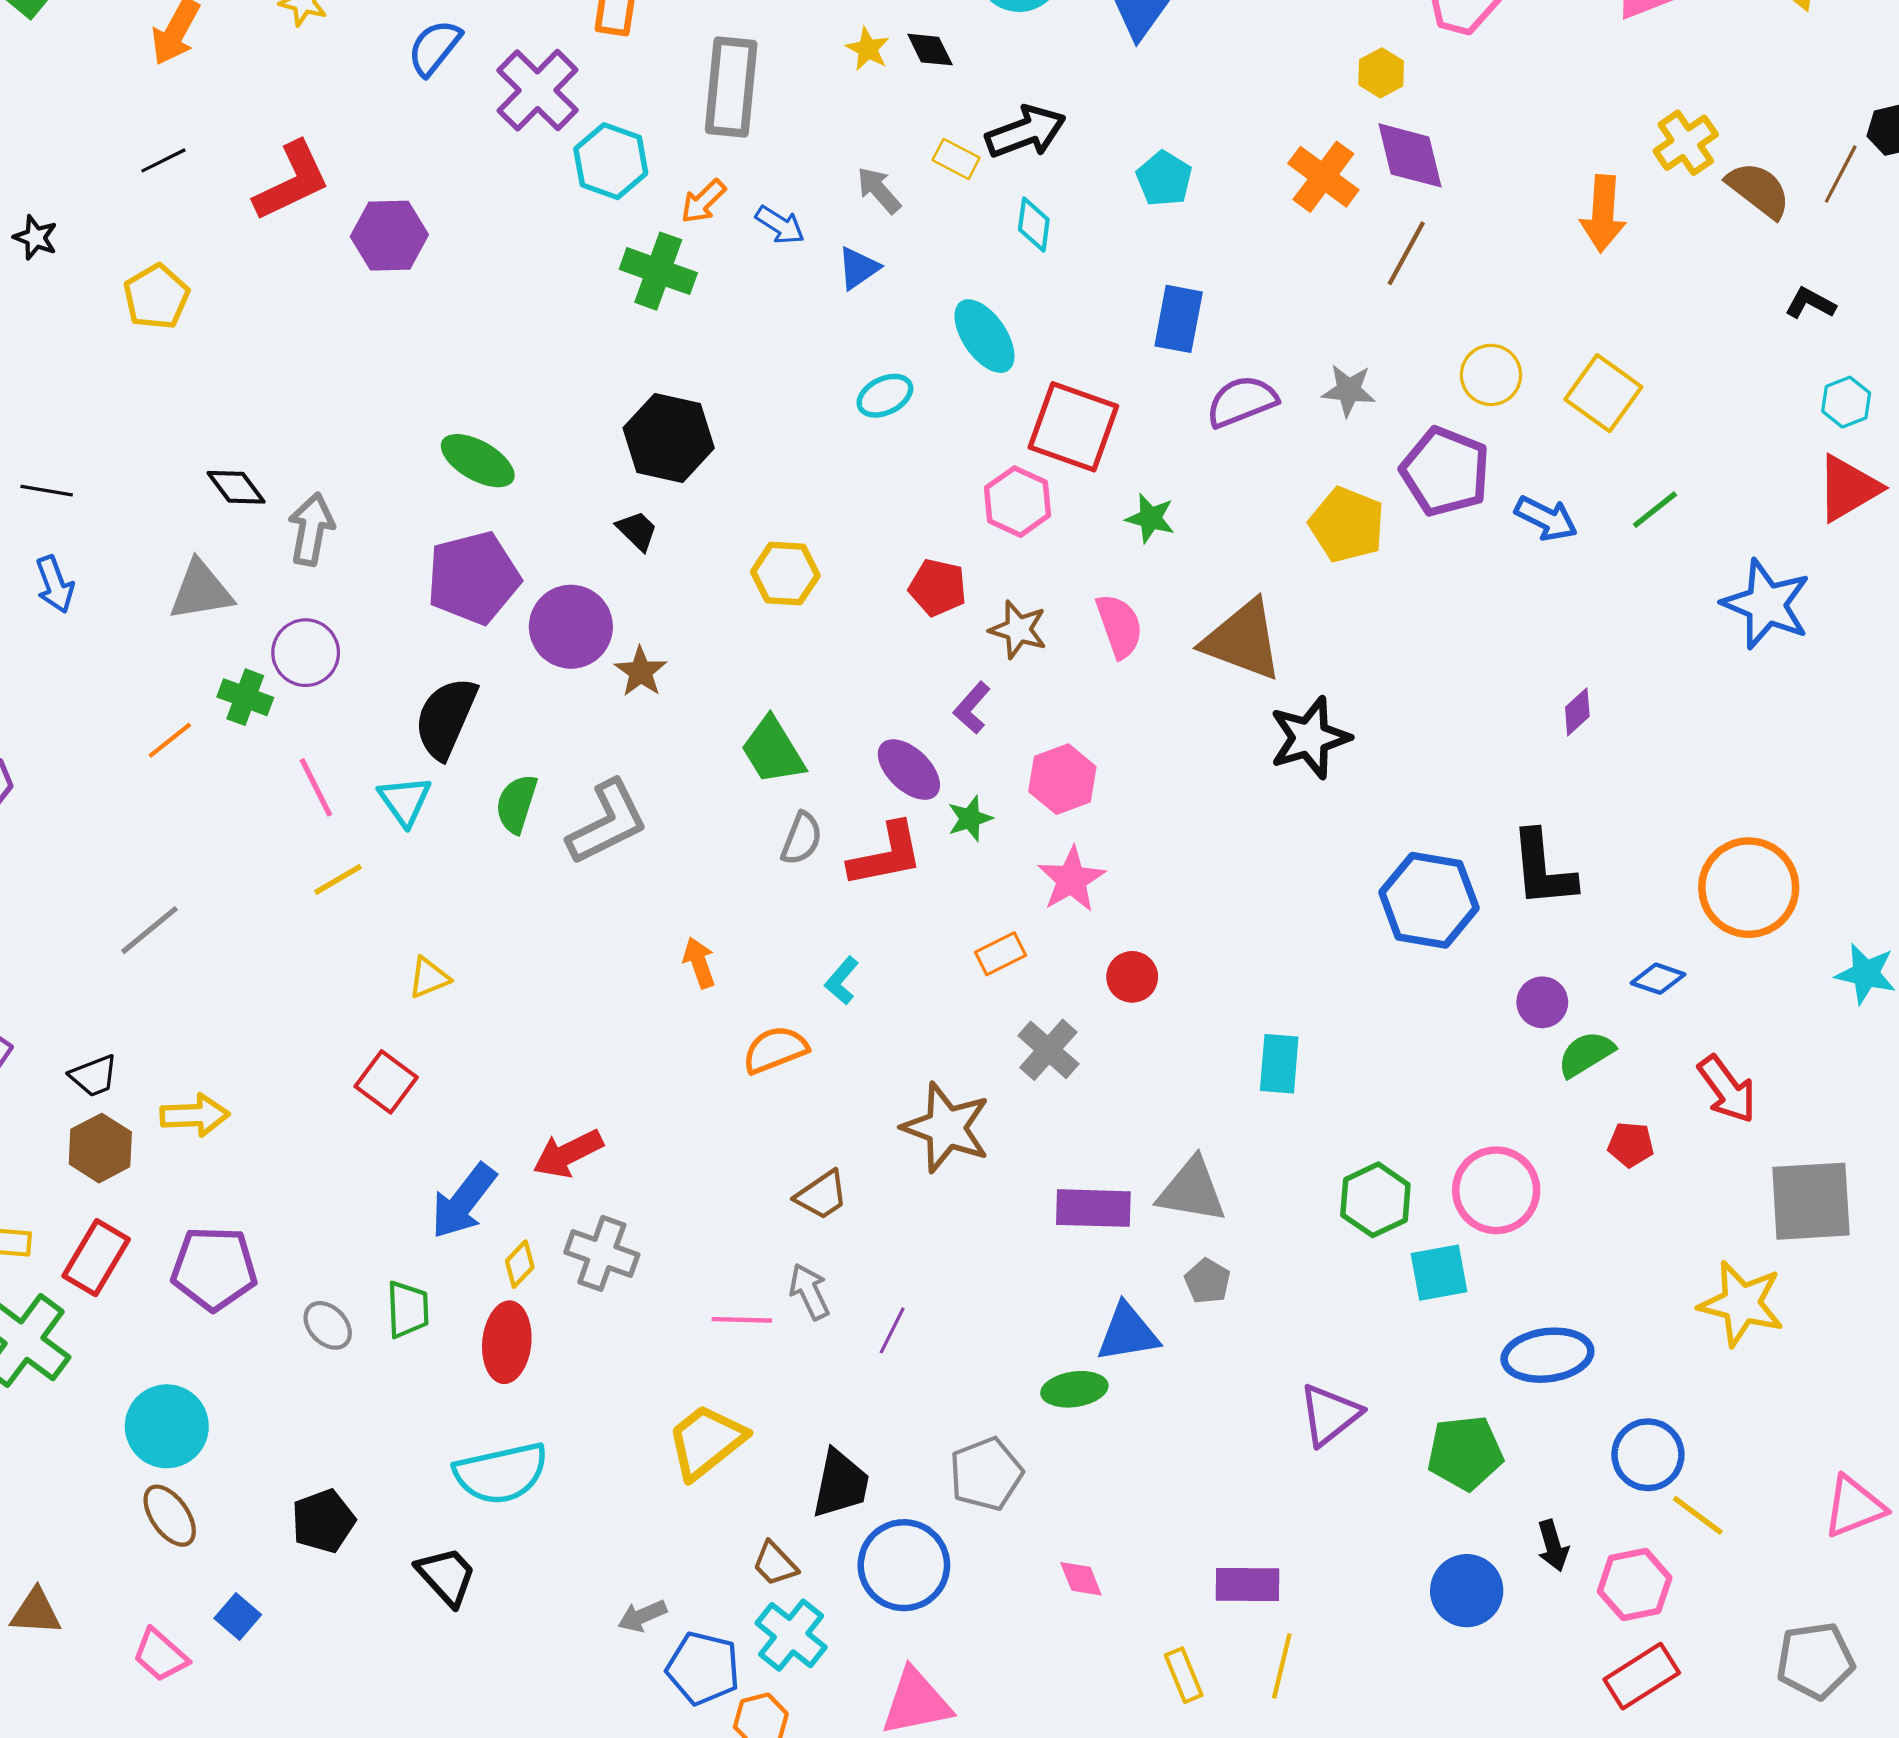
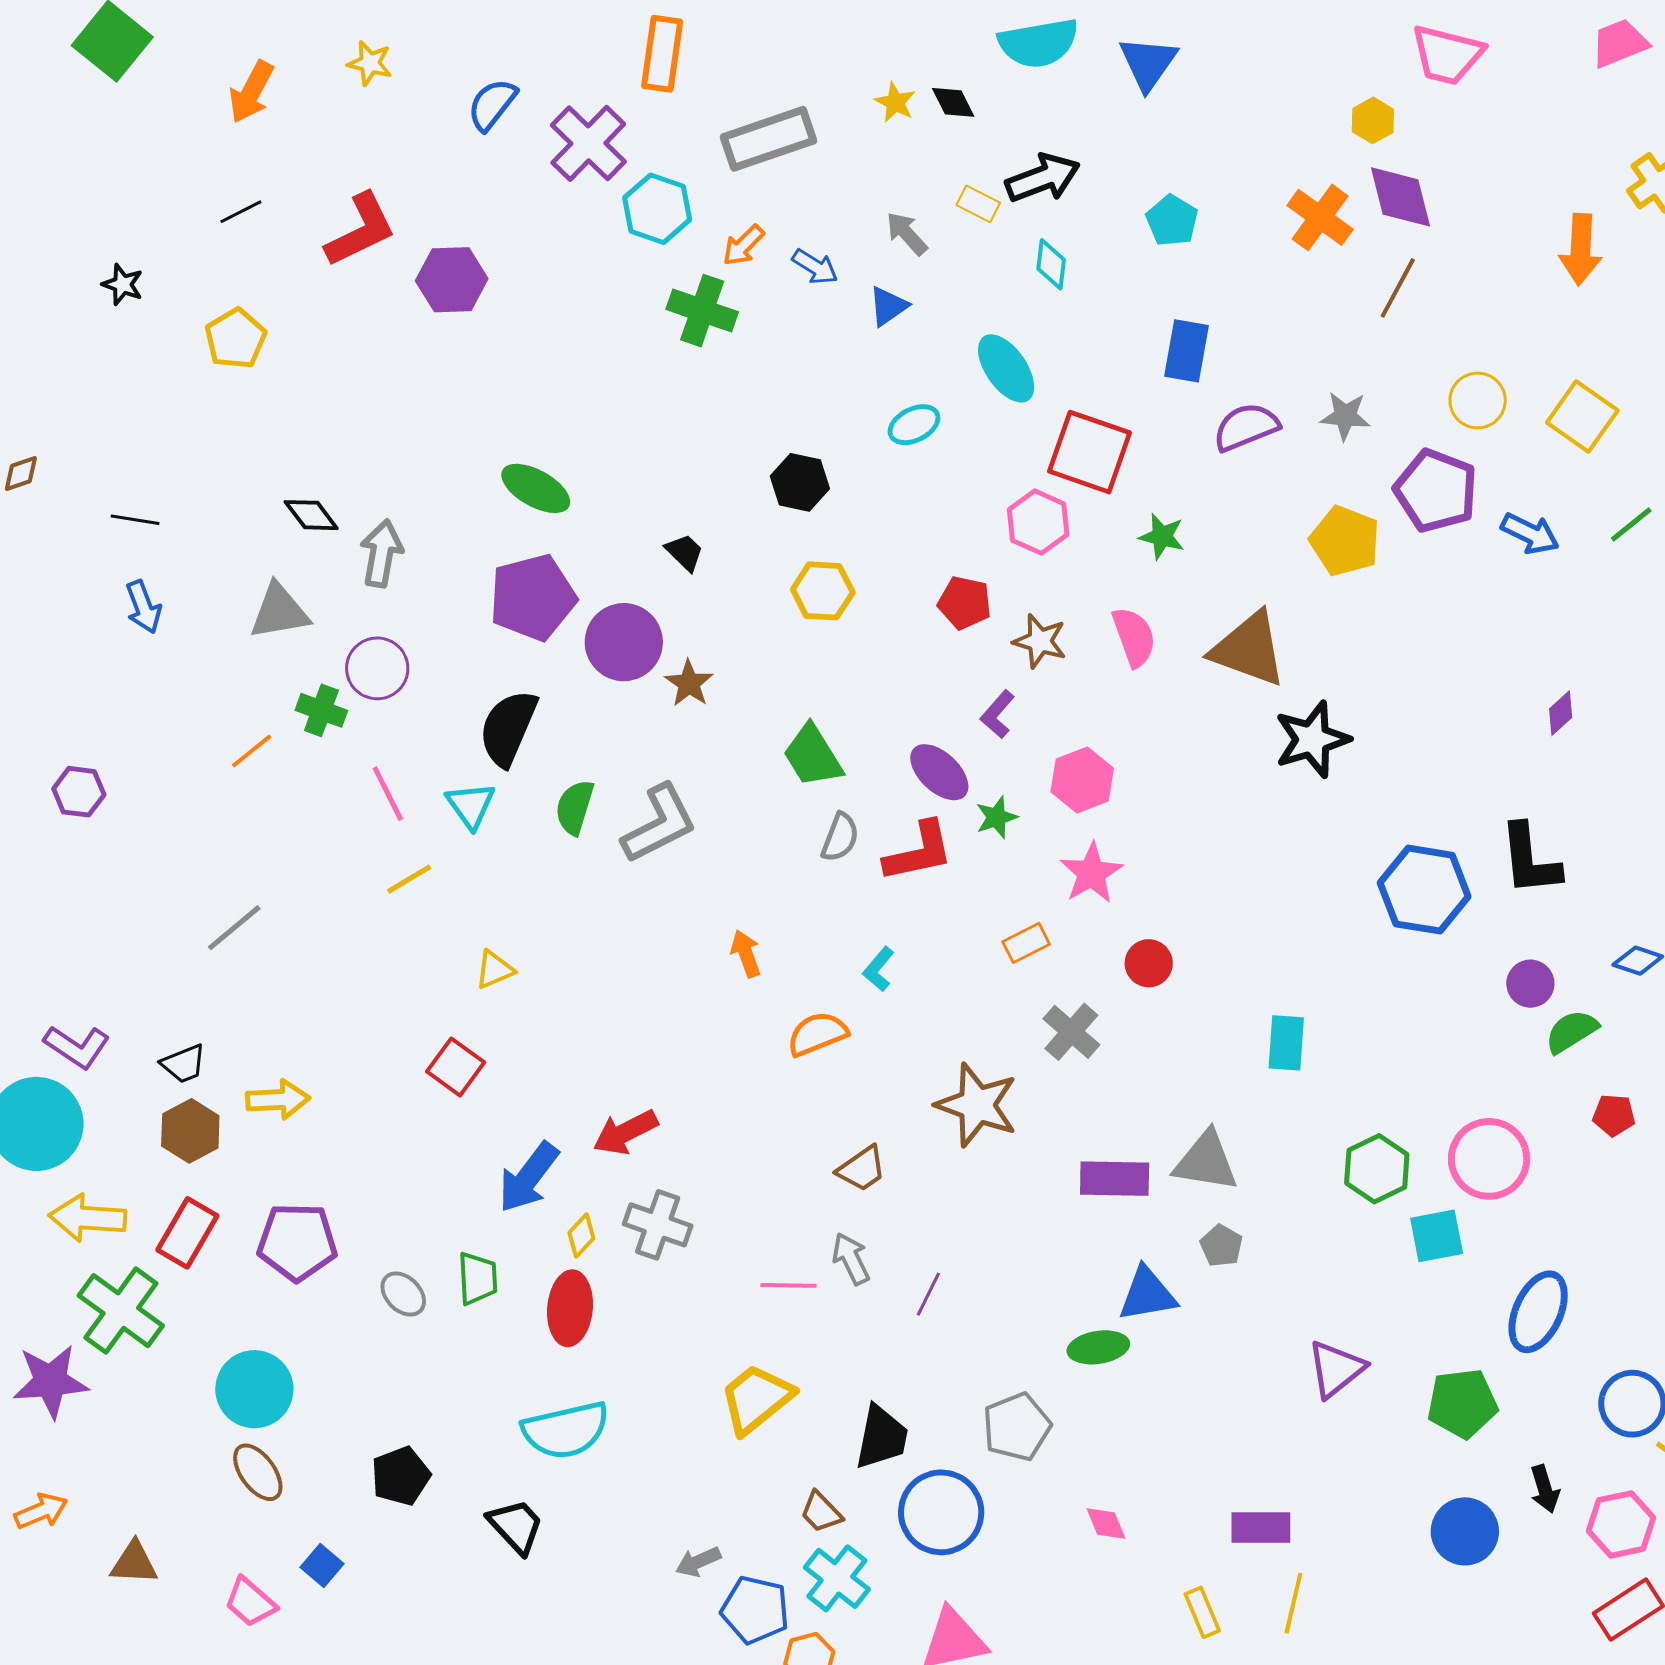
gray rectangle: (731, 87) -> (768, 139), turned 66
black hexagon: (669, 438) -> (800, 482), moved, size x0.7
blue ellipse: (1547, 1355) -> (1538, 1312), turned -58

